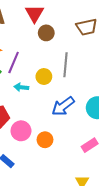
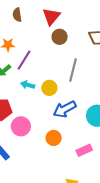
yellow circle: (44, 77) -> (49, 88), moved
orange circle: (45, 140) -> (54, 138), moved

